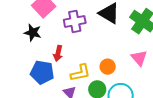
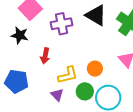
blue pentagon: (42, 72) -> (17, 81), moved

